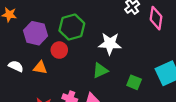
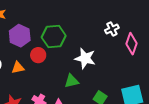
orange triangle: (40, 68) -> (18, 68), turned -32

